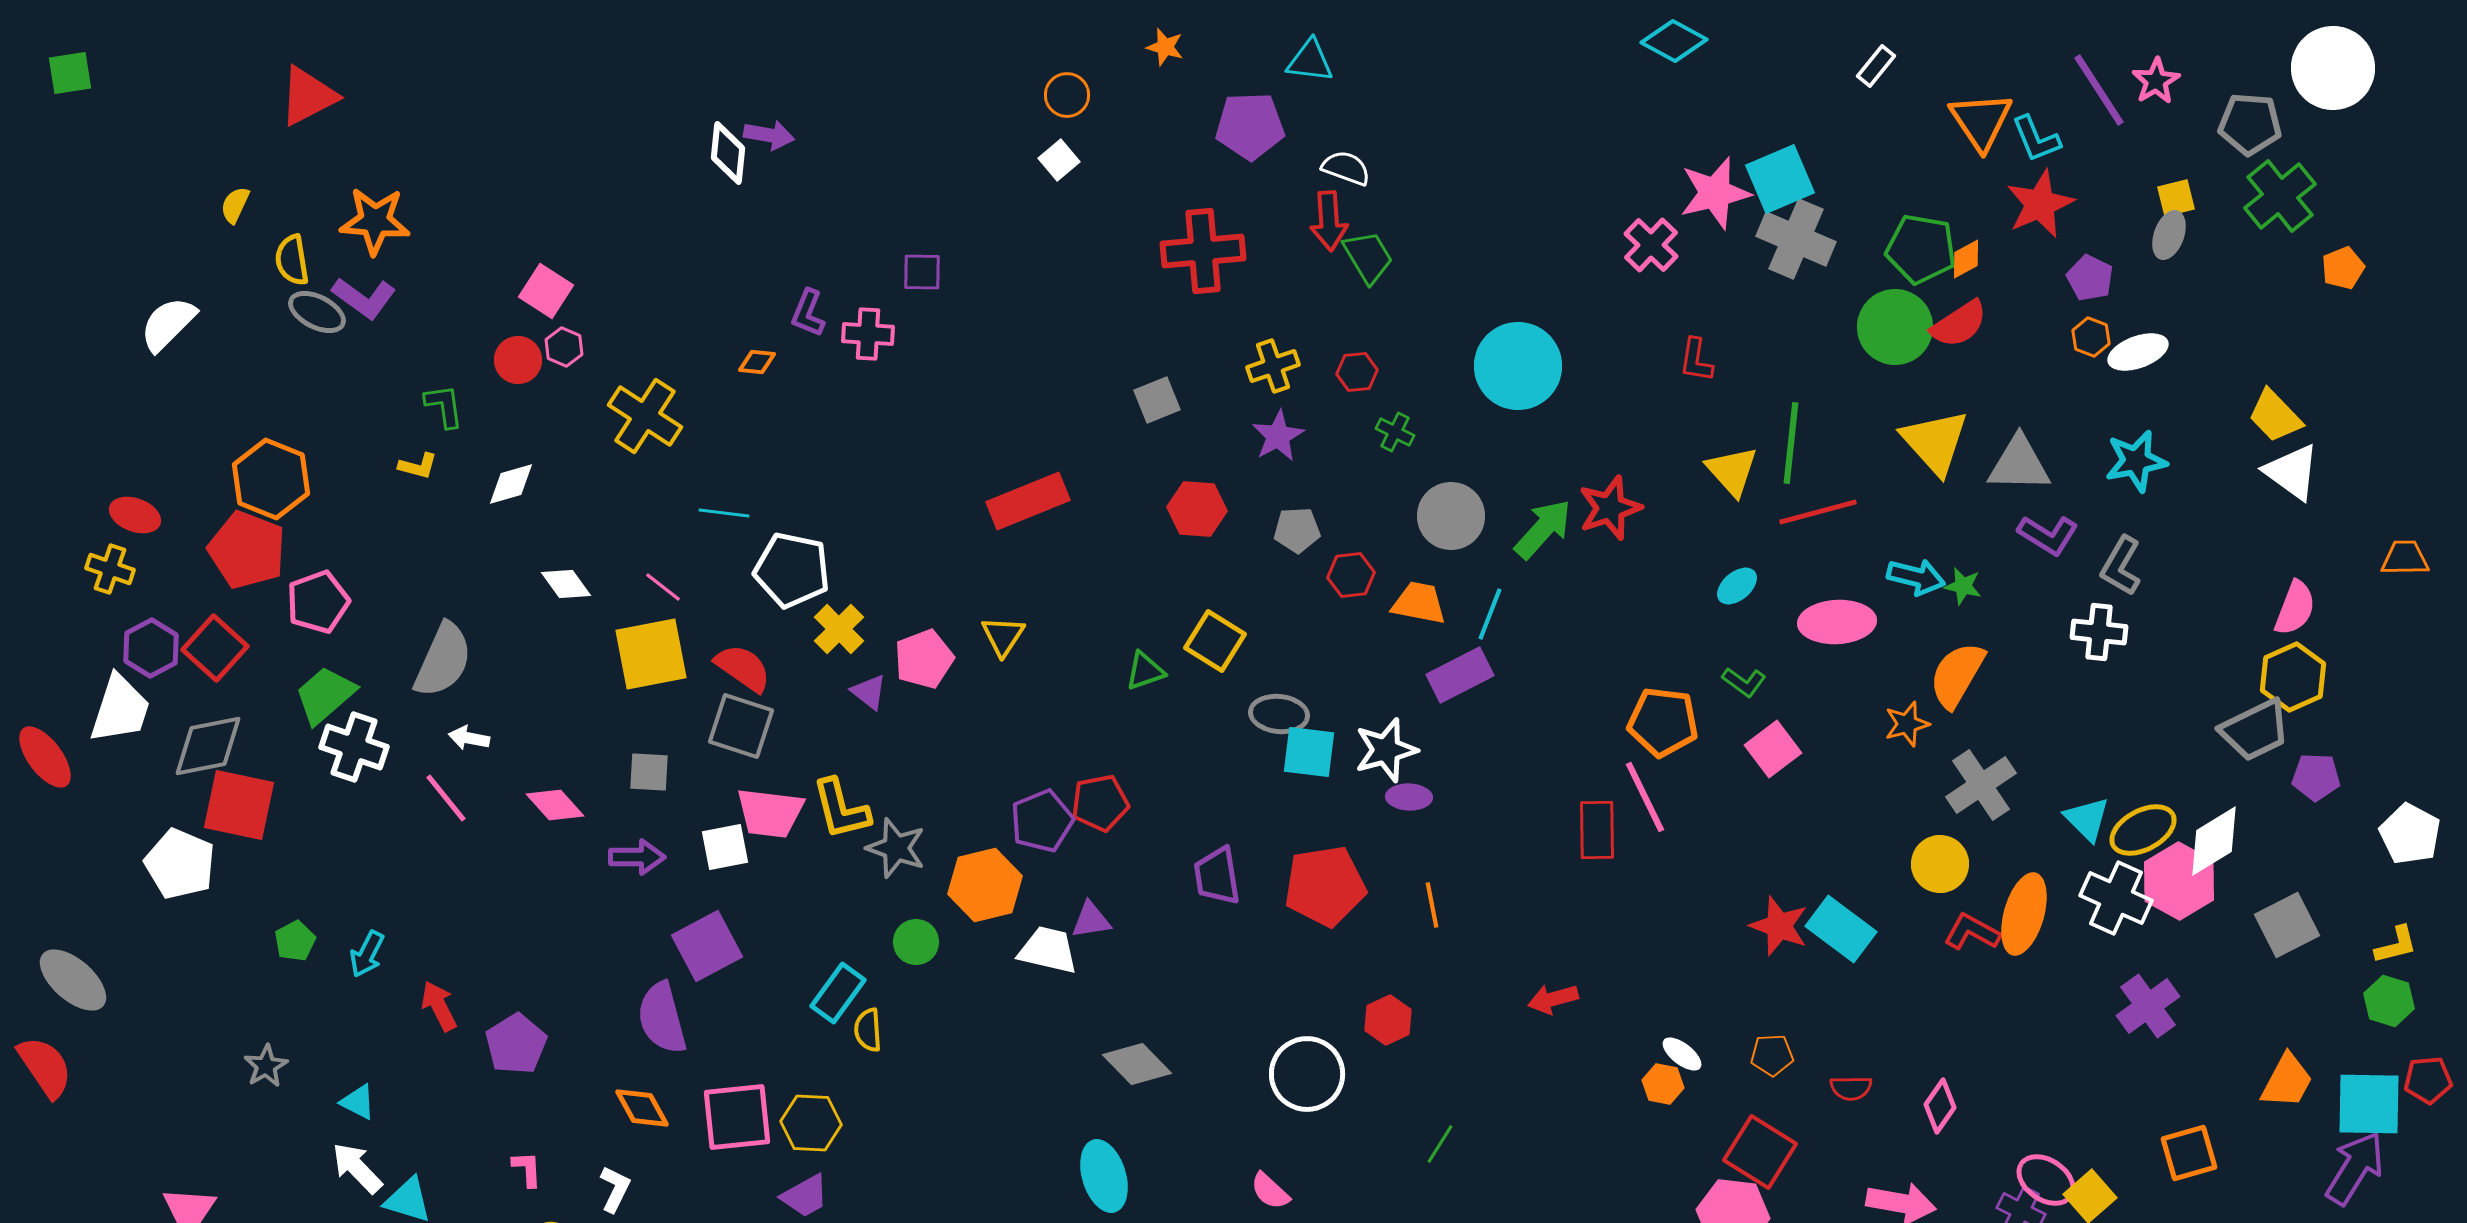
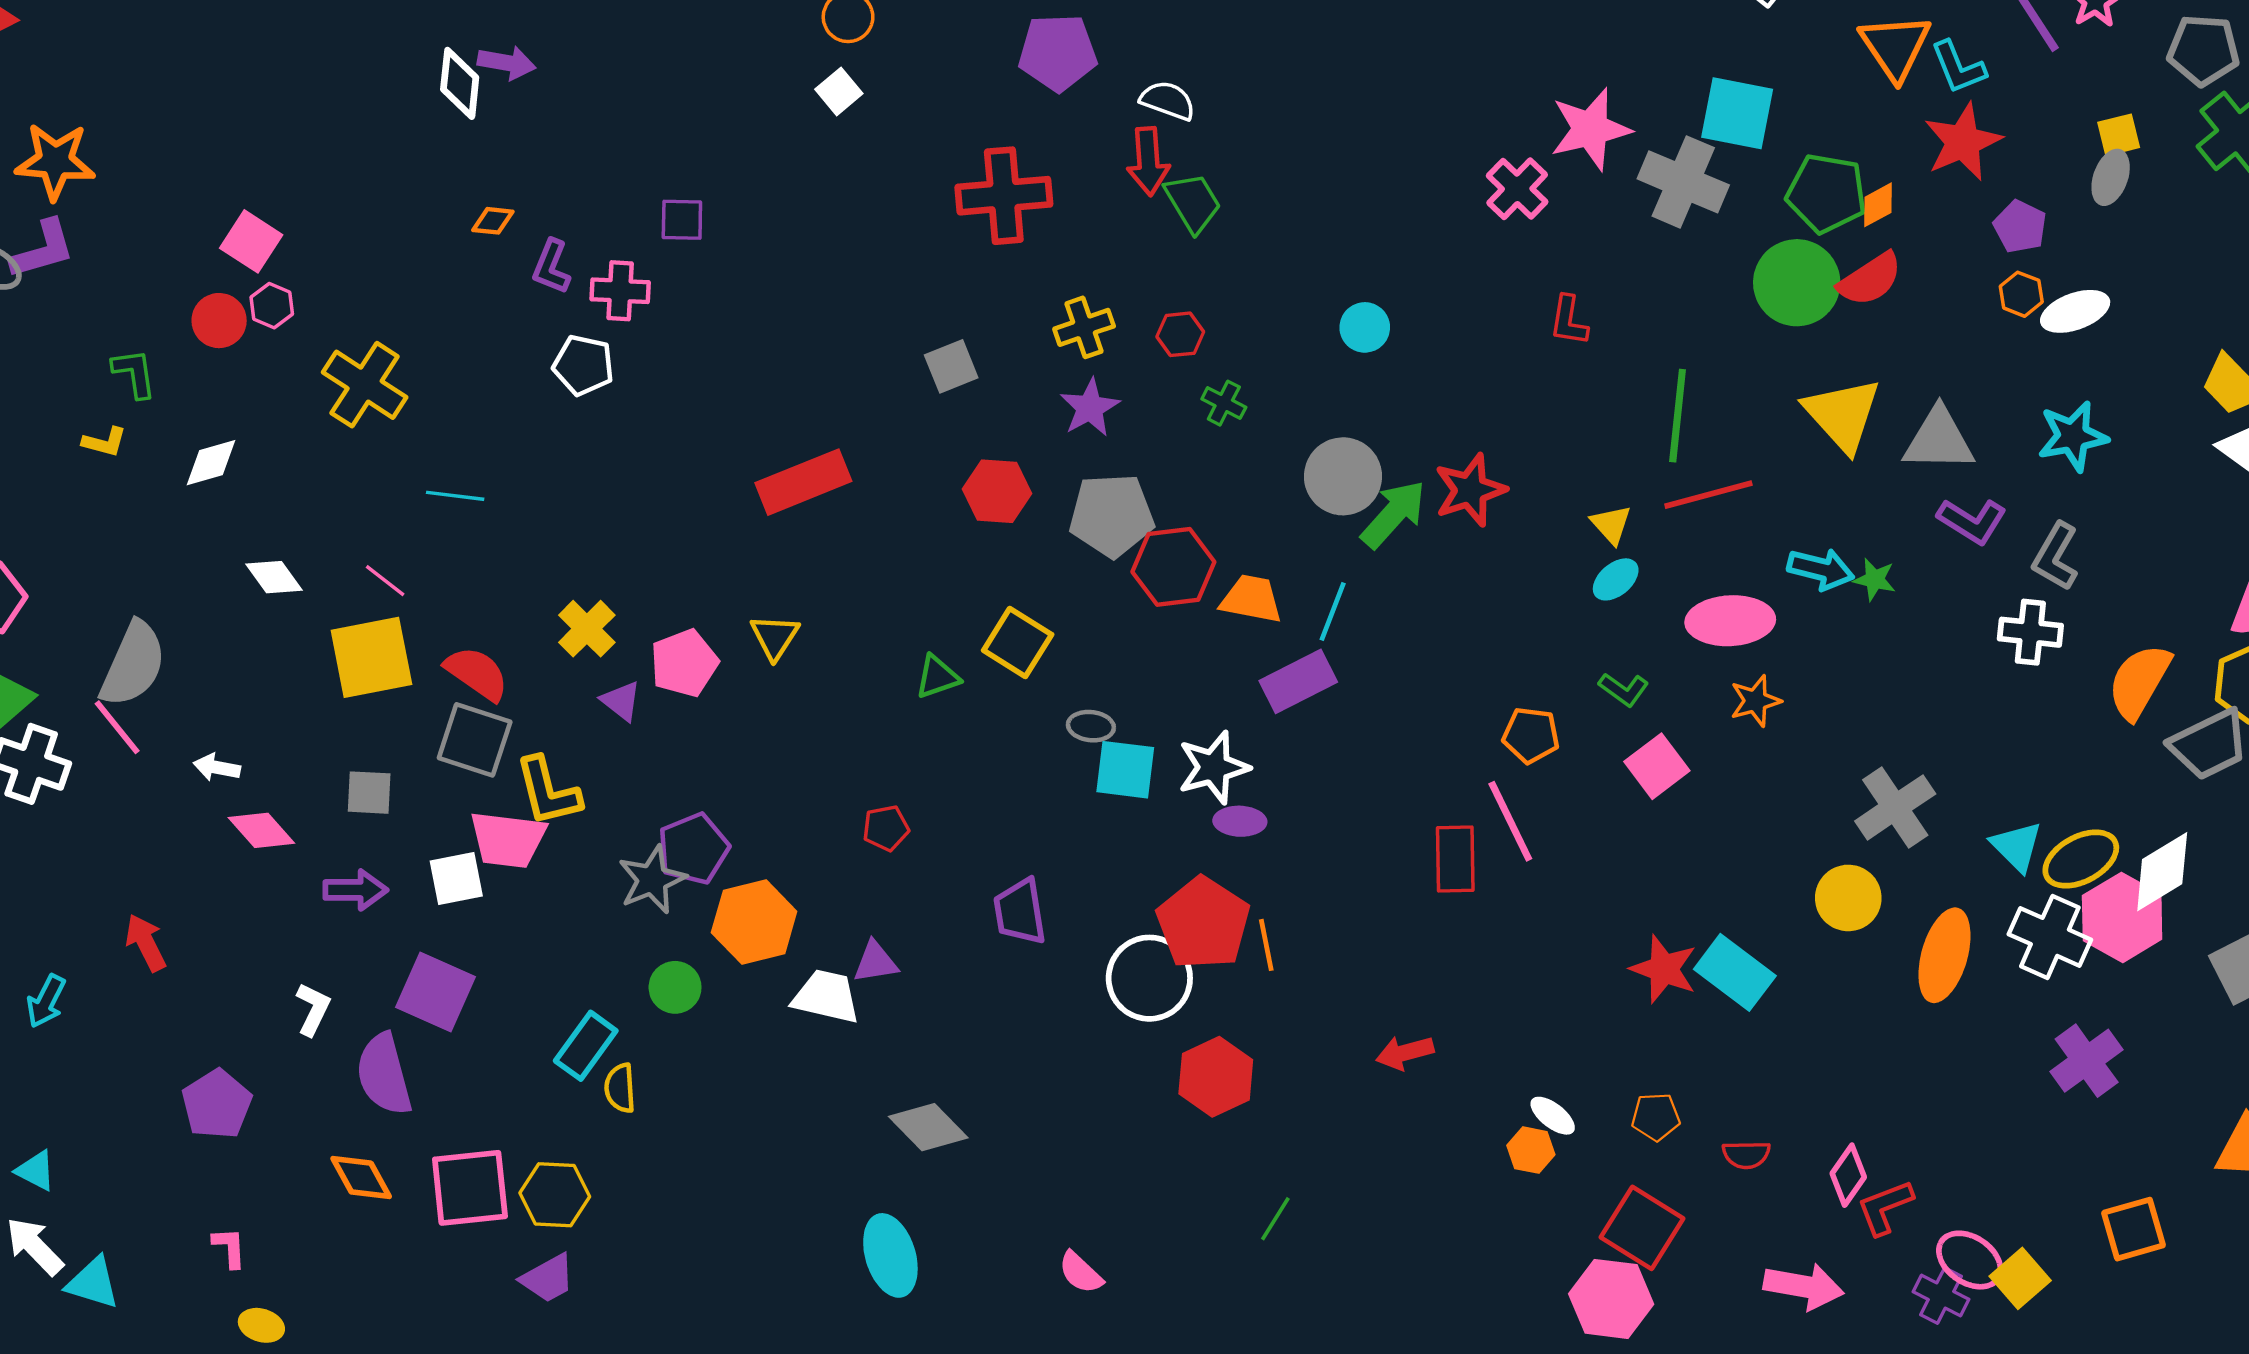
cyan square: (1780, 179) -> (1737, 113), moved, turned 34
purple L-shape: (364, 298) -> (43, 250), turned -52
orange diamond: (757, 362) -> (493, 221), moved
cyan circle: (1518, 366) -> (1365, 327), size x0.5
yellow triangle: (1732, 471) -> (1611, 524), moved, size x0.7
gray circle: (1451, 516) -> (1343, 476), moved
gray pentagon: (1297, 530) -> (1112, 515), size x1.6
white pentagon: (792, 570) -> (583, 365), moved, size x0.7
red hexagon: (1351, 575) -> (1173, 567), size x1.5
orange semicircle: (1957, 675) -> (2139, 681), moved
gray ellipse: (1279, 714) -> (1091, 726), size x0.7
orange pentagon: (1663, 722) -> (1531, 735), size x0.7
orange star: (1907, 724) -> (1755, 701), moved
white arrow: (469, 738) -> (217, 767), moved
pink line: (446, 798) -> (117, 727), moved
red pentagon: (1100, 803) -> (886, 828), size x0.7
yellow L-shape: (841, 809) -> (548, 791), moved
purple pentagon: (1042, 821) -> (693, 849), moved
gray star: (896, 848) -> (652, 880), turned 30
red pentagon: (1325, 886) -> (1203, 923), moved, turned -30
red L-shape: (1972, 932) -> (1885, 1207), moved, turned -50
purple square: (707, 946) -> (436, 992), turned -38
red arrow: (439, 1006) -> (146, 943), moved
red hexagon: (1388, 1020) -> (1216, 1077), size x1.4
white circle: (1307, 1074) -> (1149, 978), moved
white L-shape: (615, 1189) -> (313, 1009), moved

